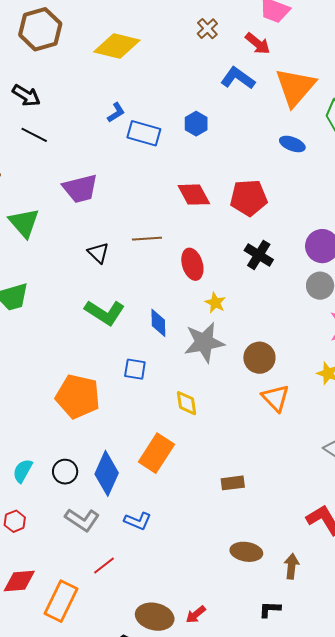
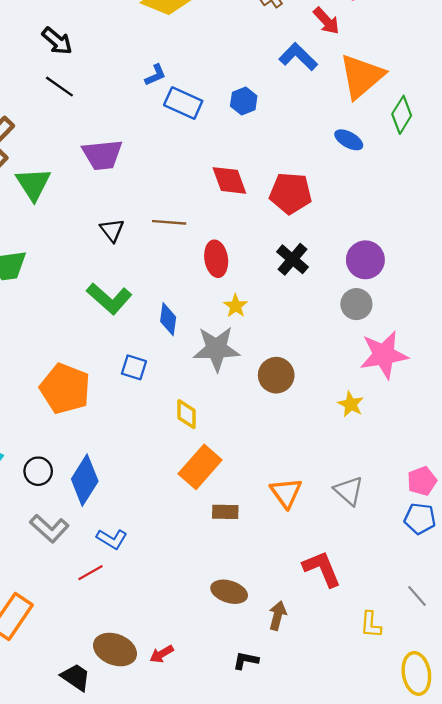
orange triangle: (276, 398) -> (286, 493), moved
orange rectangle: (156, 453) -> (200, 467), moved
red line: (104, 565) -> (91, 573), moved

